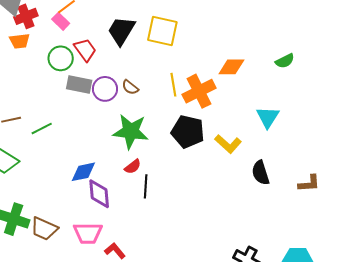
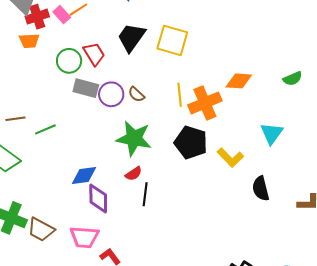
pink rectangle: (61, 21) -> (62, 15), moved

